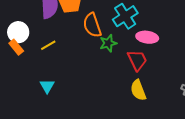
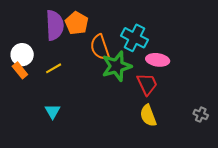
cyan cross: (125, 16) -> (134, 38), turned -30
green star: (108, 43) -> (117, 66), size x1.6

